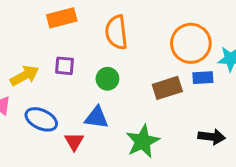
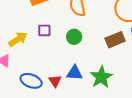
blue triangle: (97, 118) -> (74, 73), moved
blue ellipse: (41, 119) -> (31, 81), moved

